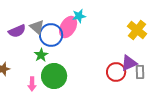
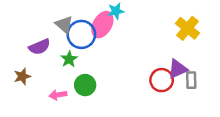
purple semicircle: (17, 31) -> (39, 47), moved
green circle: (54, 76) -> (85, 85), size x0.7
pink arrow: (32, 84) -> (58, 95), turned 80

